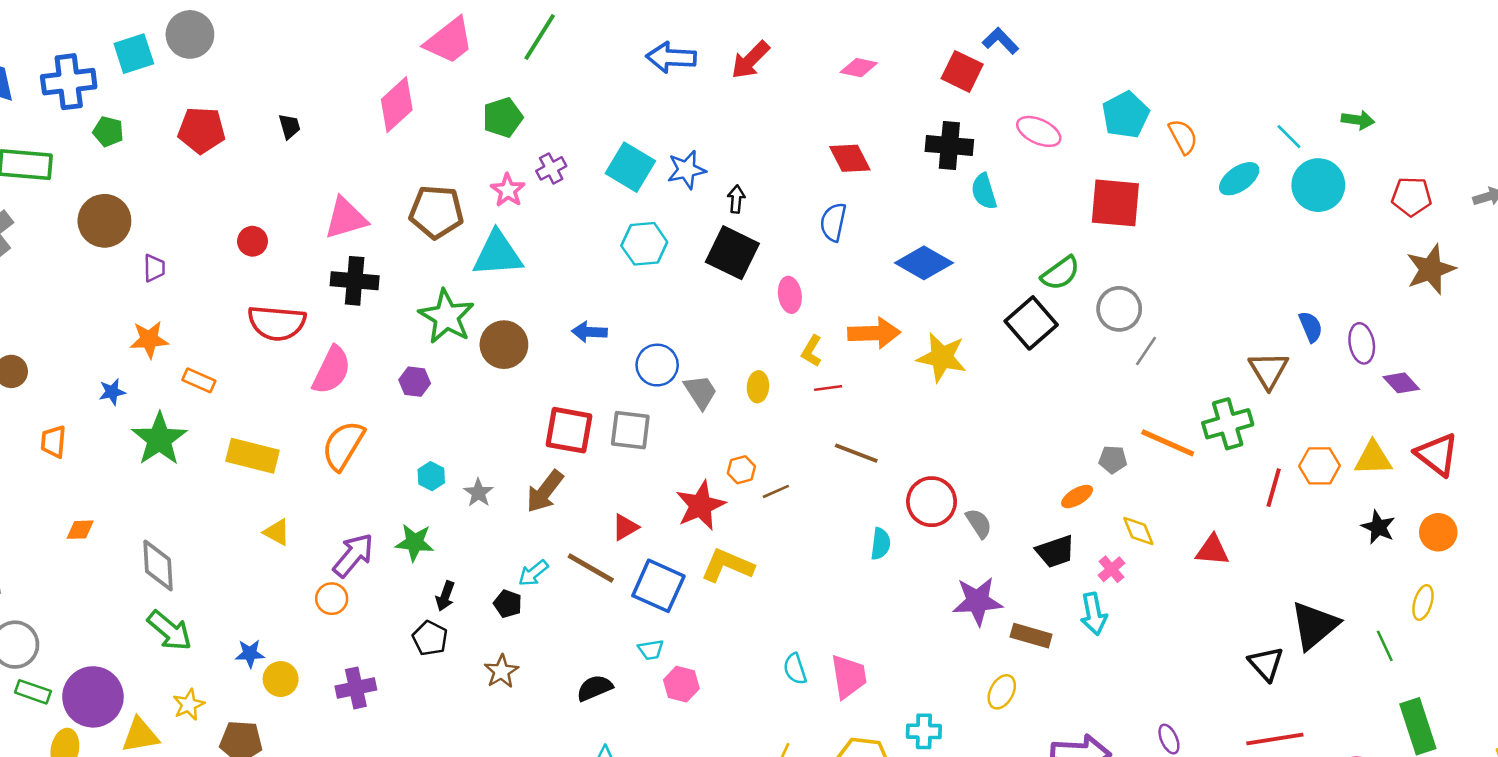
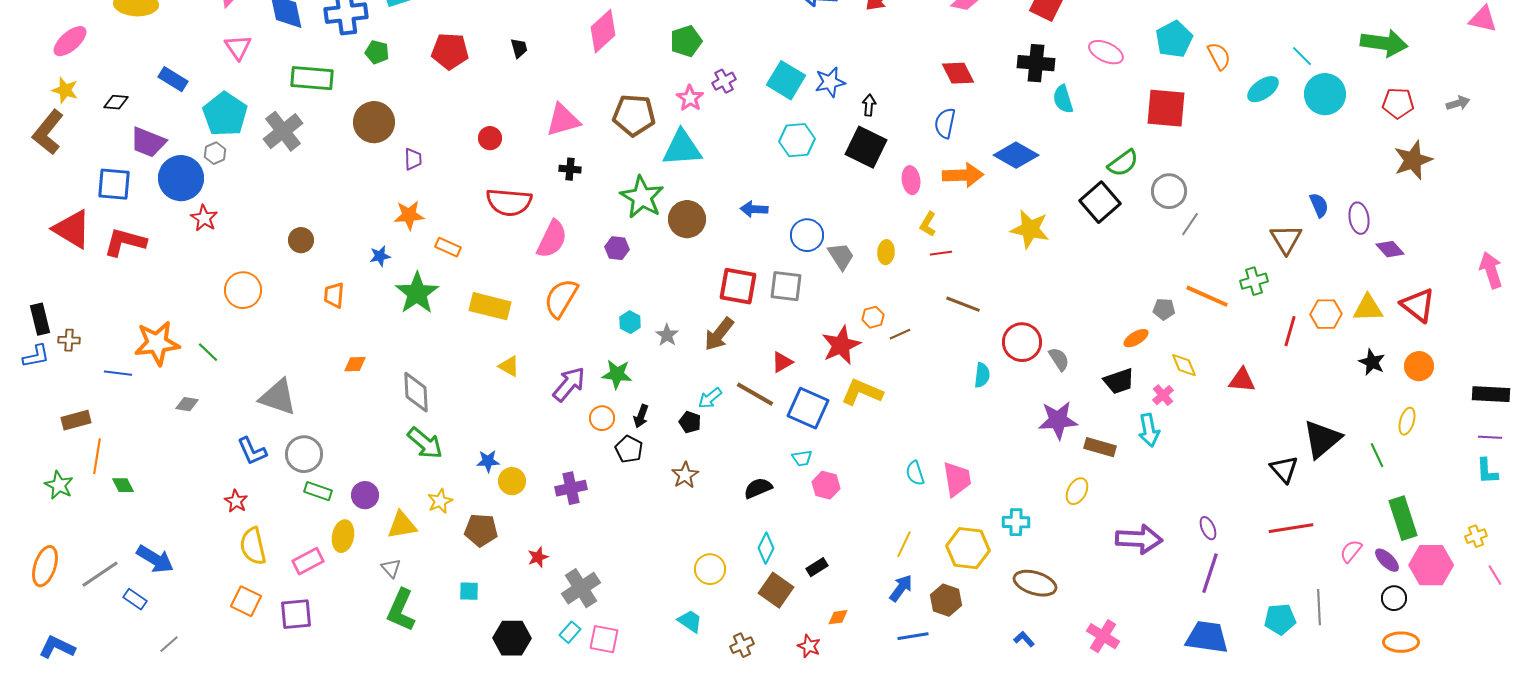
green arrow: (1358, 120) -> (1384, 43), moved, size x1.8
black cross: (355, 281) -> (570, 169), size x0.6
orange arrow: (874, 333) -> (963, 175), moved
green cross: (1228, 424) -> (1254, 281), size x0.7
orange circle: (332, 599) -> (602, 418), moved
purple circle: (93, 697) -> (365, 495), size x0.6

